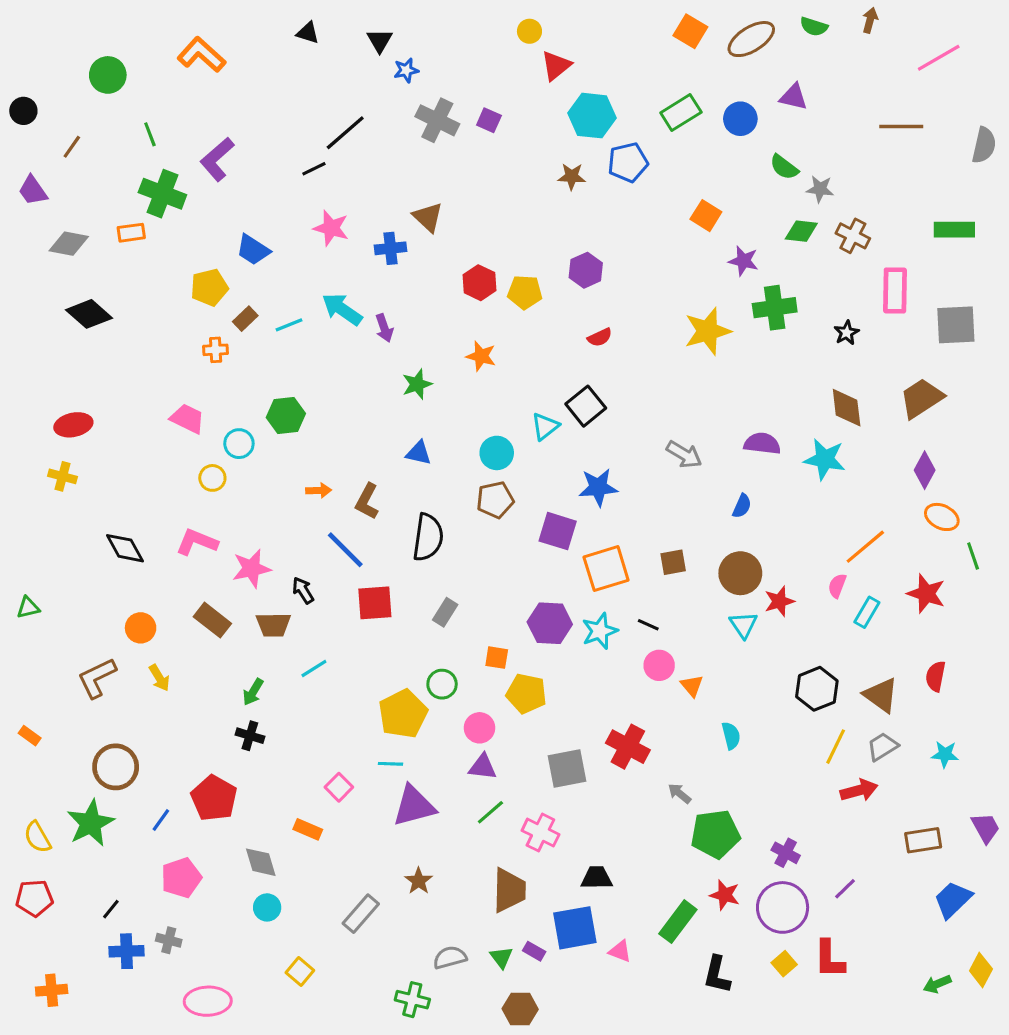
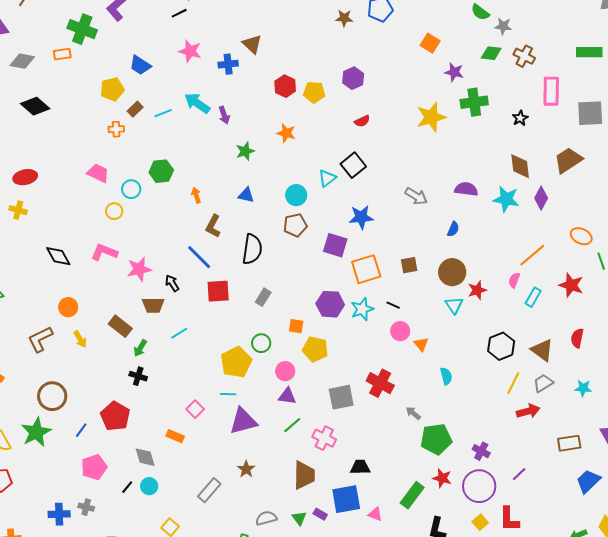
purple diamond: (925, 470) -> (541, 198), moved
orange arrow: (319, 490) -> (196, 195), moved, turned -105
brown rectangle: (212, 620) -> (120, 326), moved
black line: (111, 909) -> (127, 487), moved

